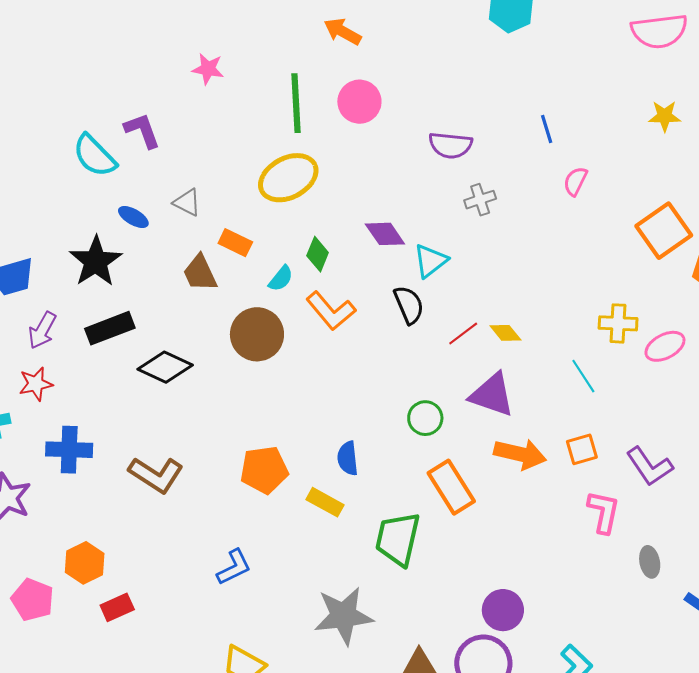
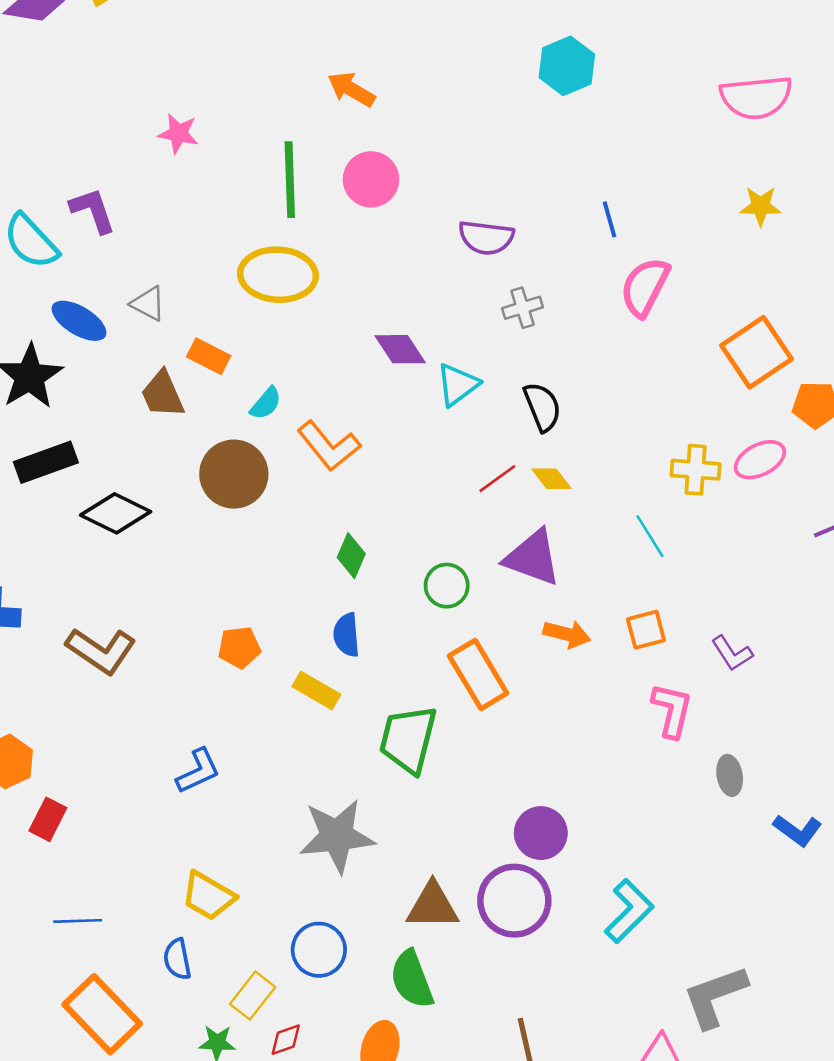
yellow ellipse: (288, 178) -> (278, 275), turned 30
pink semicircle: (575, 181) -> (645, 287), size x1.6
blue ellipse: (133, 217) -> (79, 321), size x1.4
green diamond: (318, 254) -> (351, 556), moved
black semicircle: (409, 305) -> (542, 407), moved
pink ellipse: (665, 346) -> (760, 460), moved
orange arrow: (520, 454) -> (567, 634), size x0.7
purple L-shape: (649, 466) -> (732, 653), size x0.7
orange pentagon: (264, 470) -> (239, 647), size x0.7
red rectangle: (117, 607) -> (48, 819), turned -40

